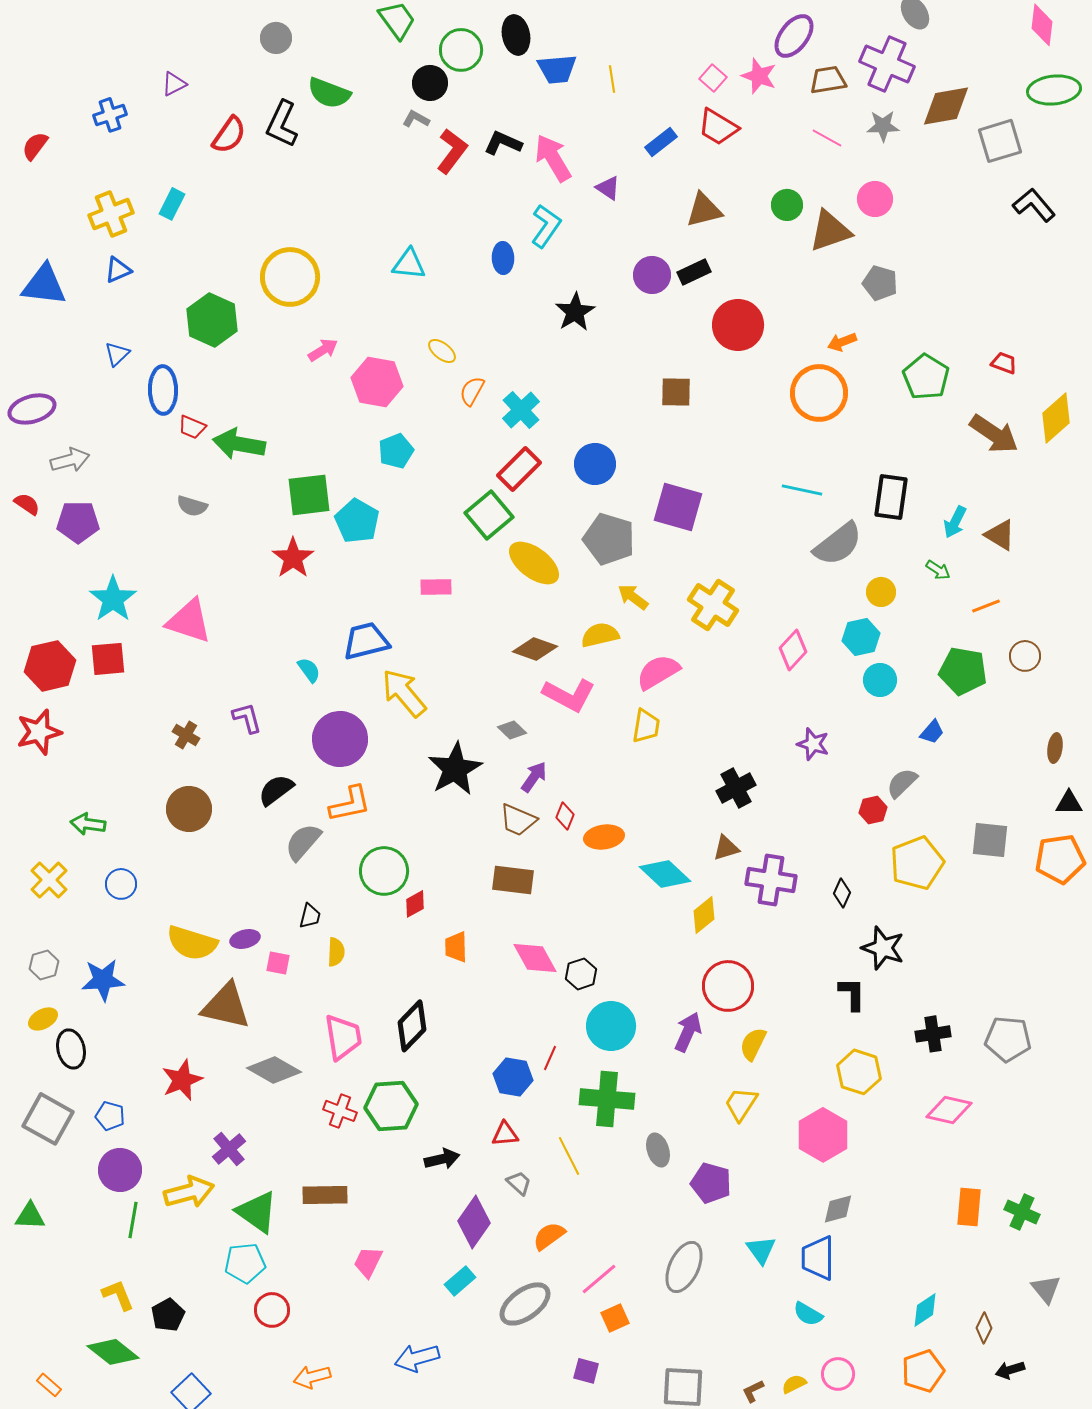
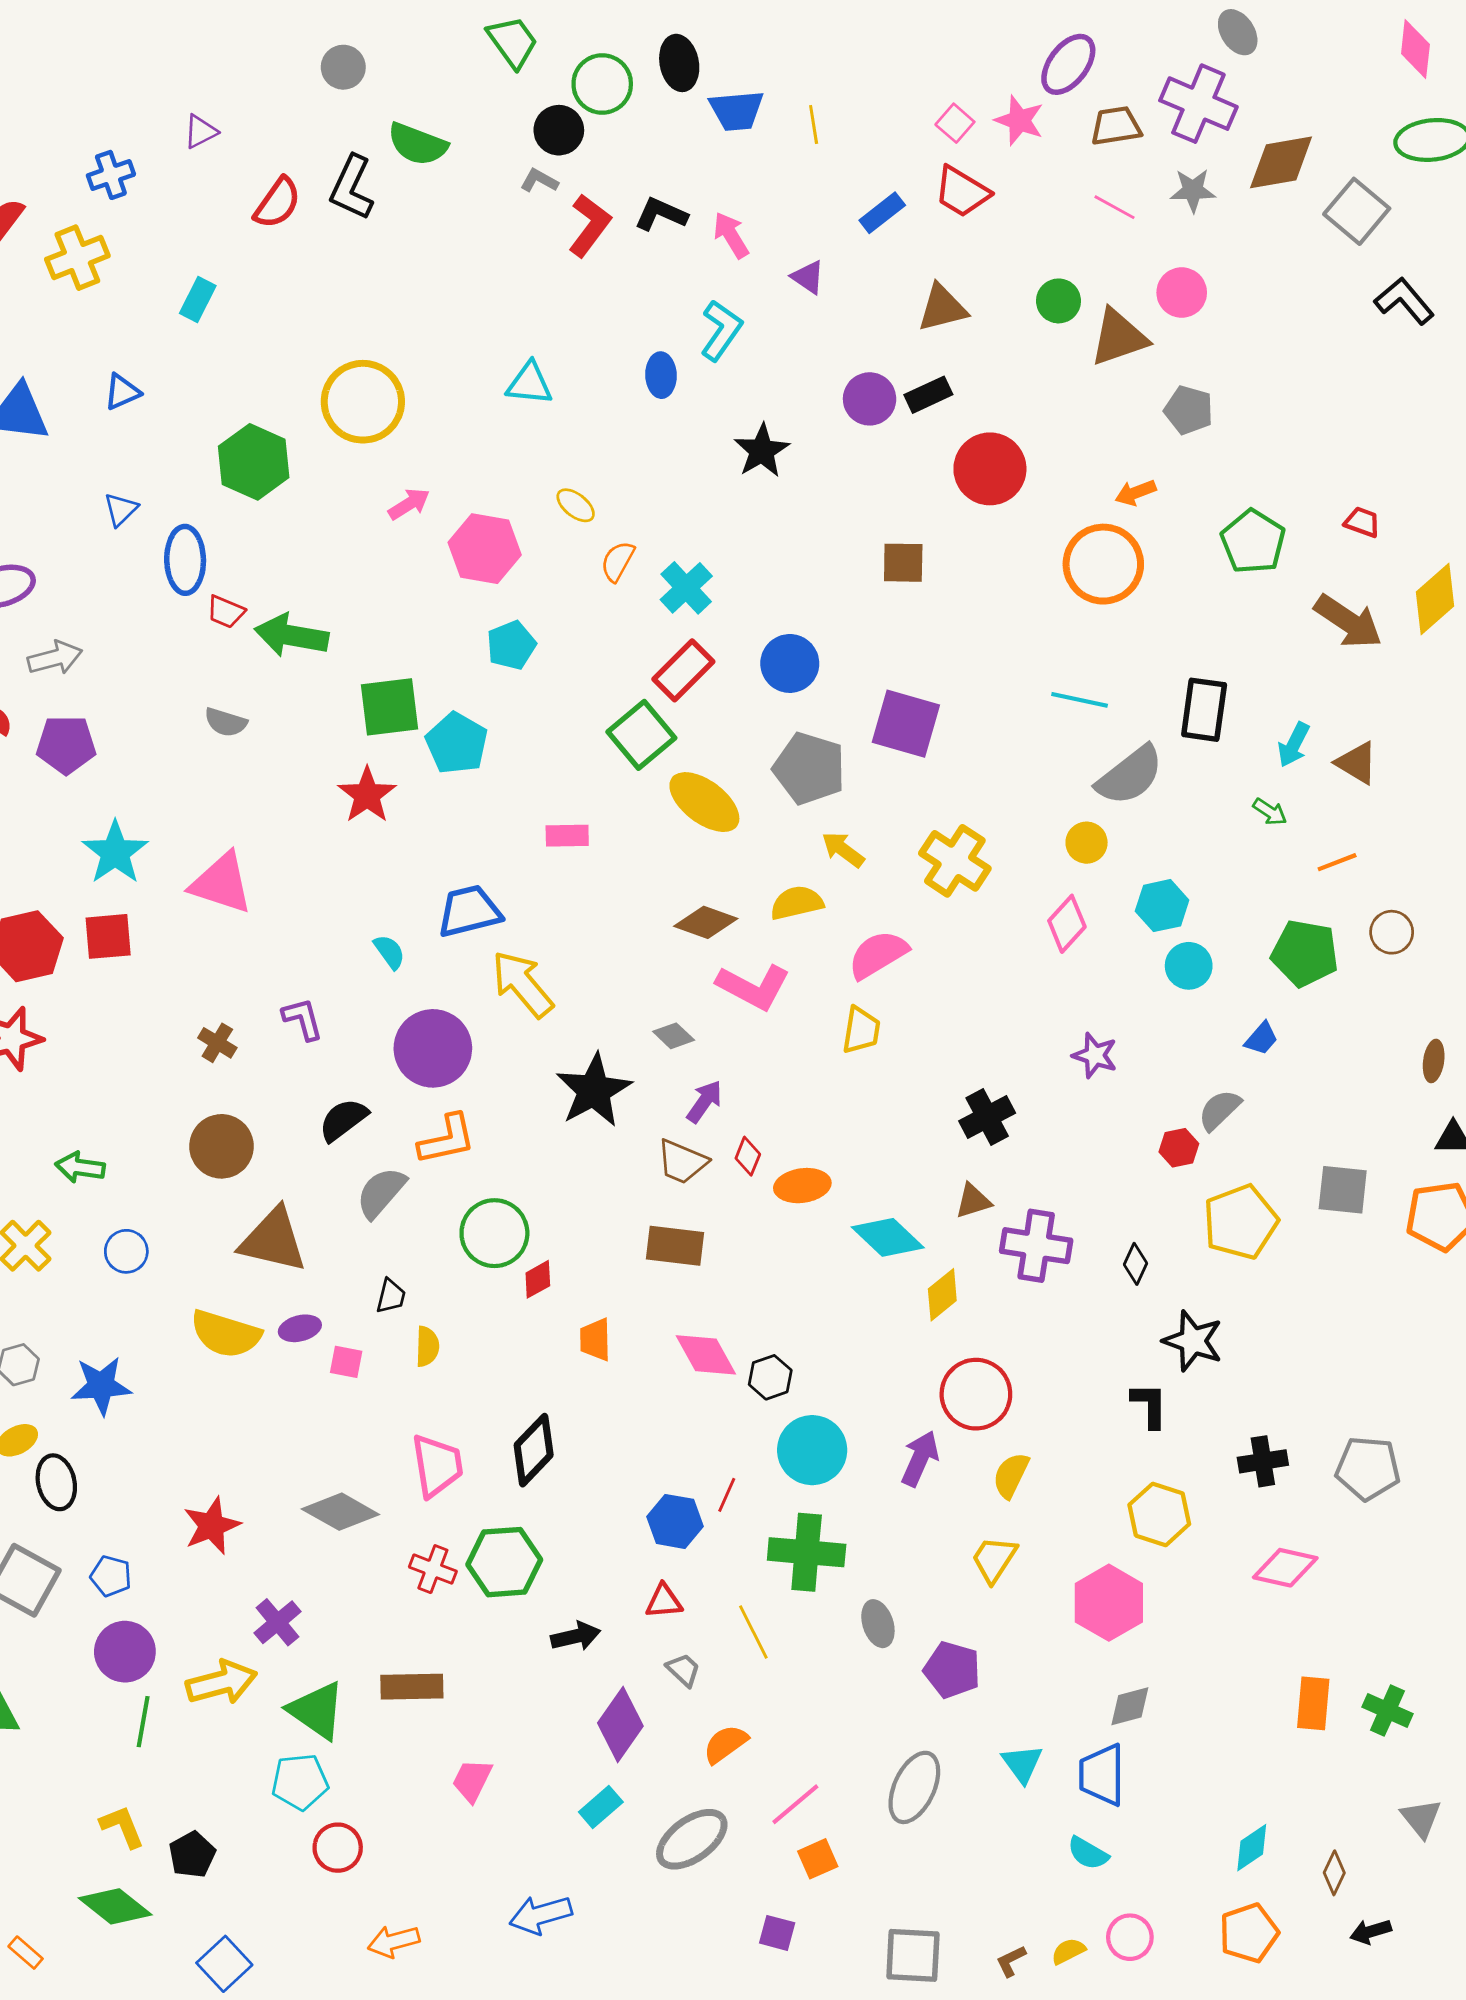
gray square: (1000, 141) -> (1357, 211), turned -33
pink arrow: (553, 158) -> (731, 235), size x0.7
yellow cross: (111, 214) -> (77, 258), moved
yellow circle: (881, 592) -> (1087, 843), moved
brown triangle: (226, 1006) -> (273, 1240), moved

